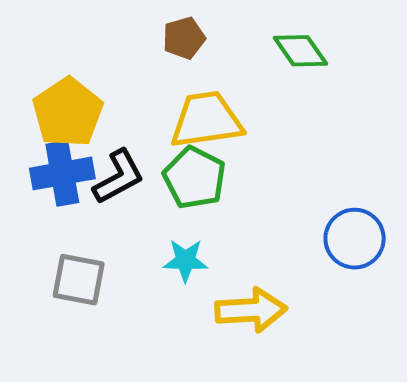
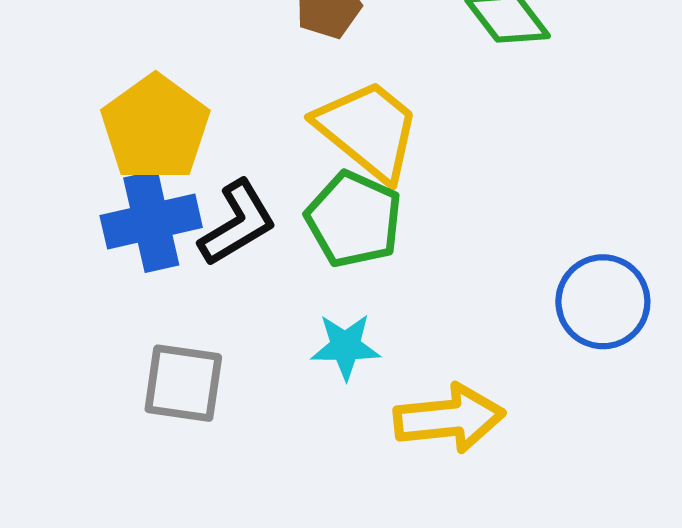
yellow trapezoid: (206, 120) -> (368, 130), turned 50

